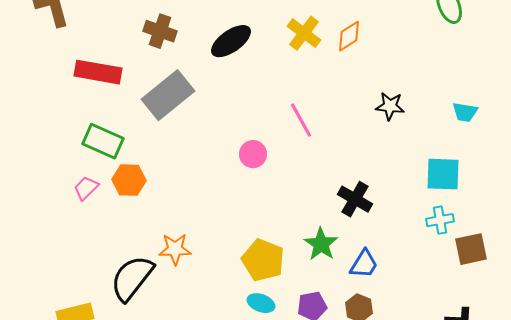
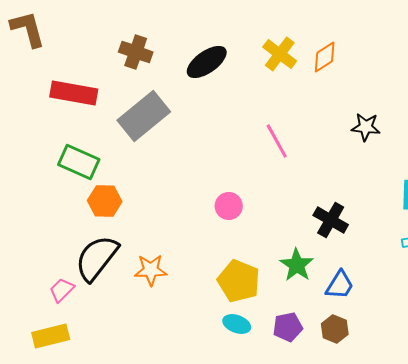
pink circle: (253, 154) -> (229, 206), moved
pink trapezoid: (86, 188) -> (62, 290), moved
black semicircle: (132, 278) -> (97, 258), moved

